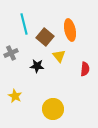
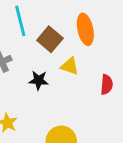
yellow triangle: (59, 56) -> (70, 66), turned -32

